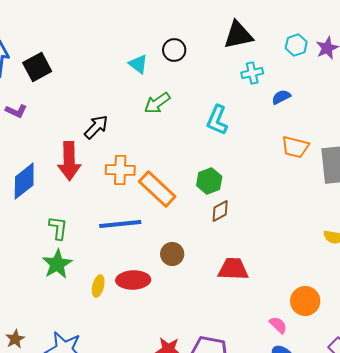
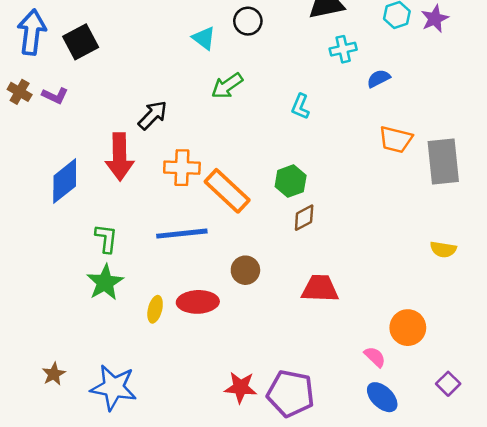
cyan L-shape: (217, 120) -> (300, 107), size x0.7

